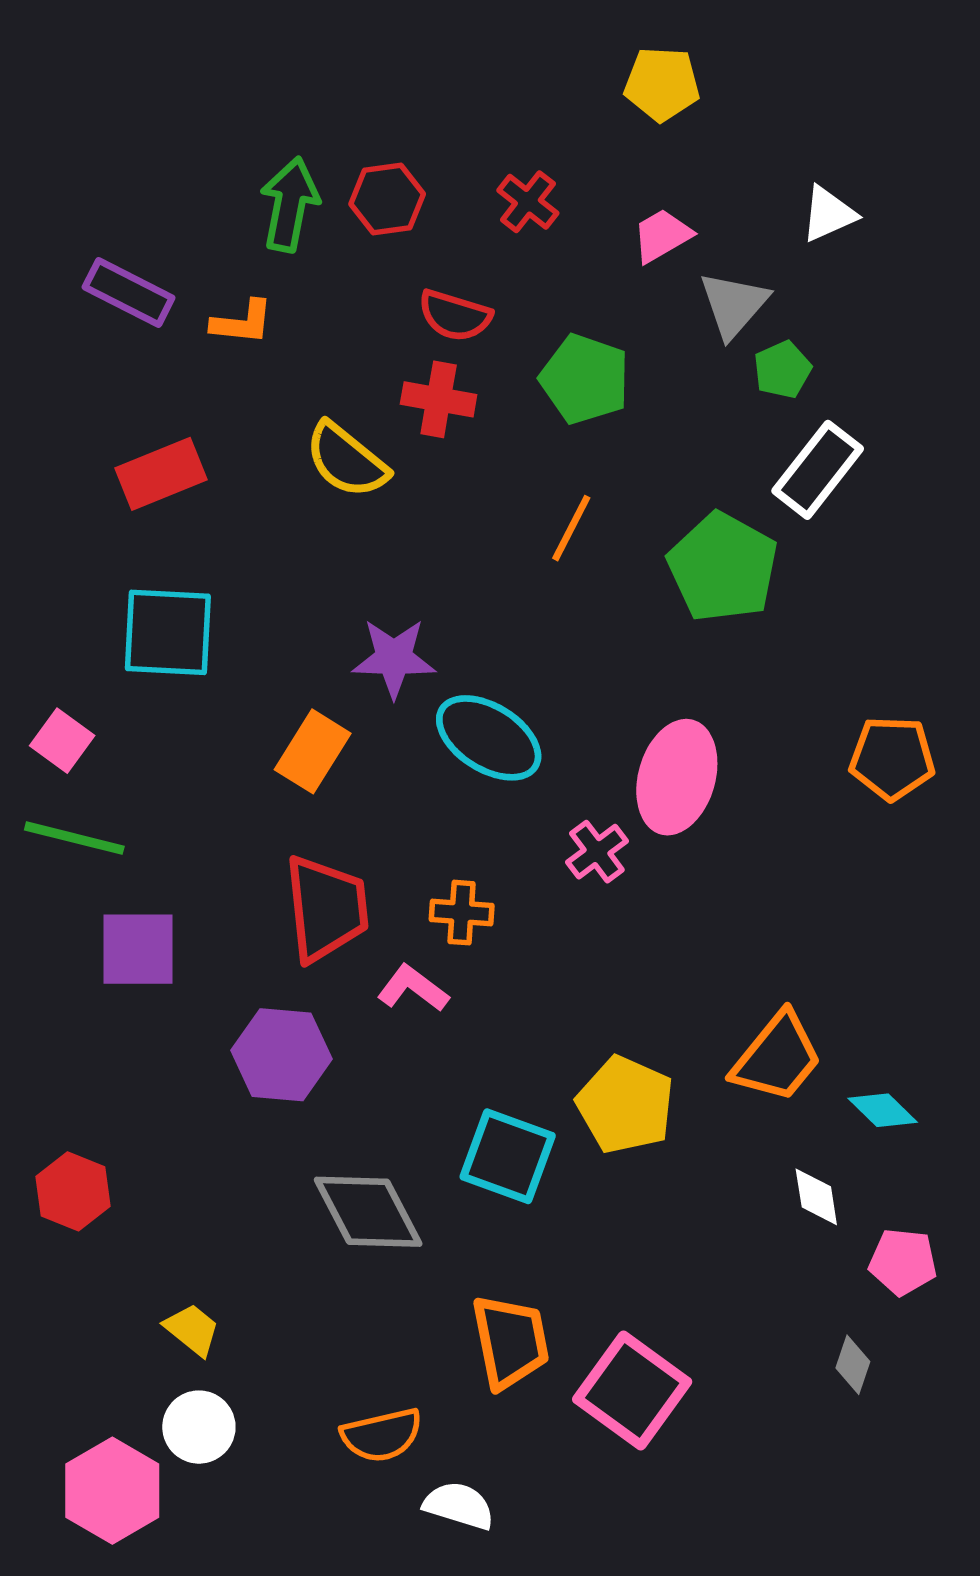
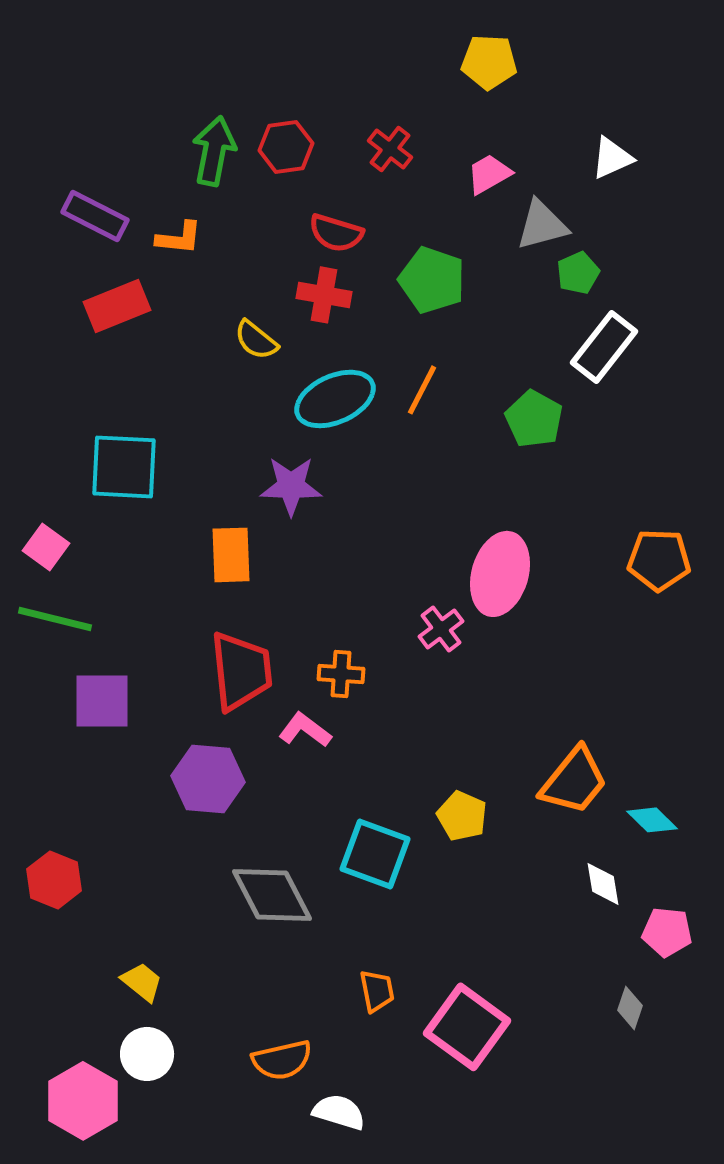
gray triangle: (734, 305) -> (542, 225), turned 34
yellow semicircle: (346, 460) -> (256, 340), size x0.7
red rectangle: (161, 474) -> (117, 306), moved
green pentagon: (723, 567) -> (534, 419), size x0.7
cyan ellipse: (489, 738) -> (335, 399), moved, turned -56
orange rectangle: (313, 751) -> (231, 555), turned -34
yellow pentagon: (625, 1105) -> (462, 816), size x0.7
orange trapezoid: (510, 1342) -> (377, 991), size x0.6

